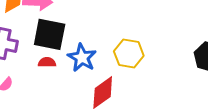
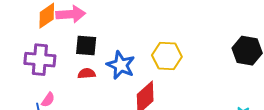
black square: (50, 34) -> (86, 45), size x0.7

